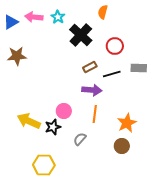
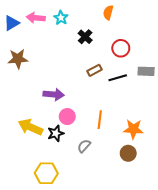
black cross: (81, 35) -> (85, 37), size x0.6
purple arrow: (92, 90) -> (54, 94), moved
orange star: (127, 123) -> (133, 129), turned 30

